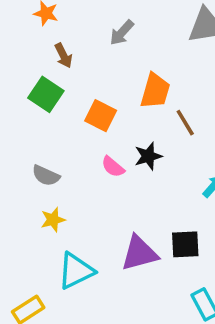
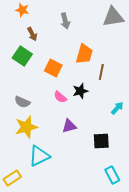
gray arrow: (122, 33) -> (65, 21), turned -56
brown line: (185, 123) -> (101, 72), turned 42
yellow star: (53, 220) -> (26, 127), size x1.6
purple triangle: (139, 253) -> (69, 126), moved, size x0.7

